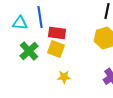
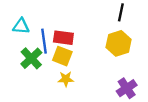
blue line: (40, 17) -> (44, 41), moved
yellow star: (64, 77) -> (66, 79), moved

